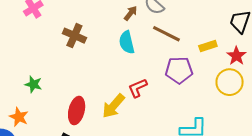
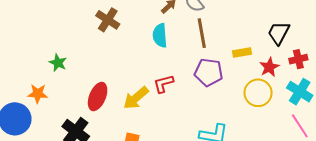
brown line: (166, 34) -> (202, 33), turned 44
orange star: (19, 117) -> (38, 94), turned -30

